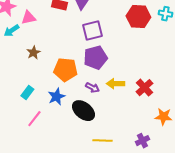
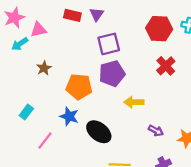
purple arrow: (92, 88) -> (156, 131), moved
red cross: (144, 88) -> (166, 66), moved
cyan rectangle: (27, 93) -> (26, 112), moved
blue star: (56, 97) -> (69, 116), turned -30

